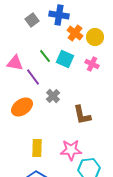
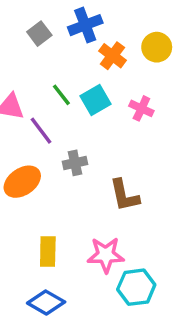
blue cross: (59, 15) -> (85, 25), turned -30
yellow circle: (95, 37) -> (157, 47), moved
cyan square: (65, 59) -> (95, 100), turned 36
gray cross: (53, 96) -> (75, 163), turned 32

